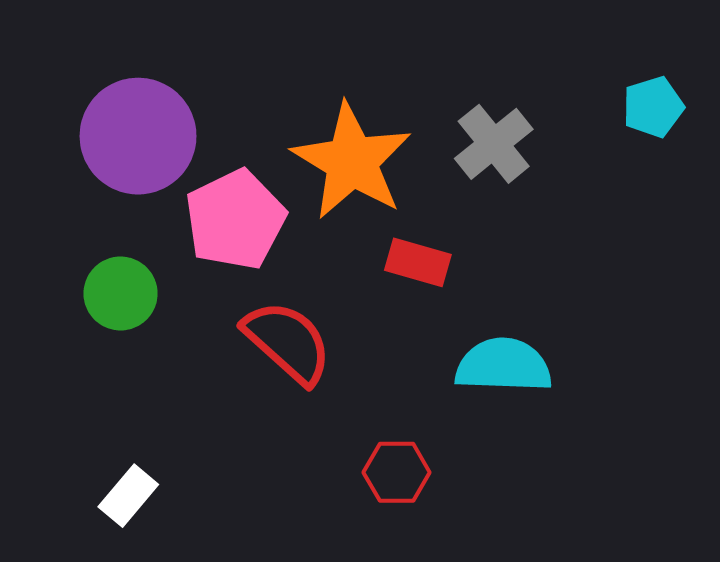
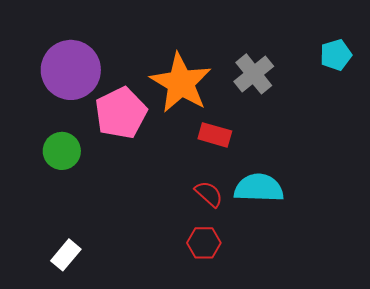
red semicircle: (288, 342) -> (209, 194), moved, size x0.6

